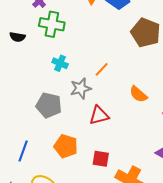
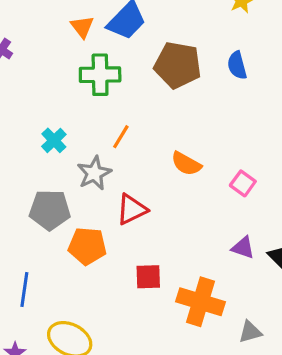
green cross: (52, 24) -> (100, 75), moved
cyan cross: (60, 63) -> (54, 140), turned 35
orange pentagon: (66, 146) -> (87, 246), moved

